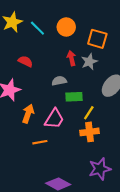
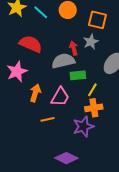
red arrow: (71, 58) -> (74, 48), moved
red semicircle: (25, 61) -> (31, 44), size x1.6
gray semicircle: (59, 81) -> (63, 61), size x1.6
purple star: (100, 169) -> (83, 127), moved

